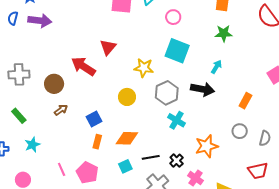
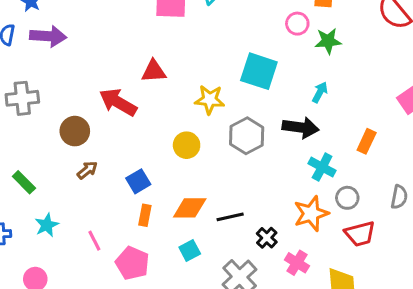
pink circle: (173, 17) -> (297, 24), moved
red triangle: (108, 47) -> (154, 71), turned 48
gray cross: (19, 74) -> (22, 98), moved
cyan cross: (176, 120) -> (322, 167), moved
gray circle: (240, 131) -> (347, 198), moved
black line: (151, 157) -> (230, 217), moved
pink line: (62, 169) -> (94, 241), moved
red trapezoid: (258, 171) -> (360, 234), moved

